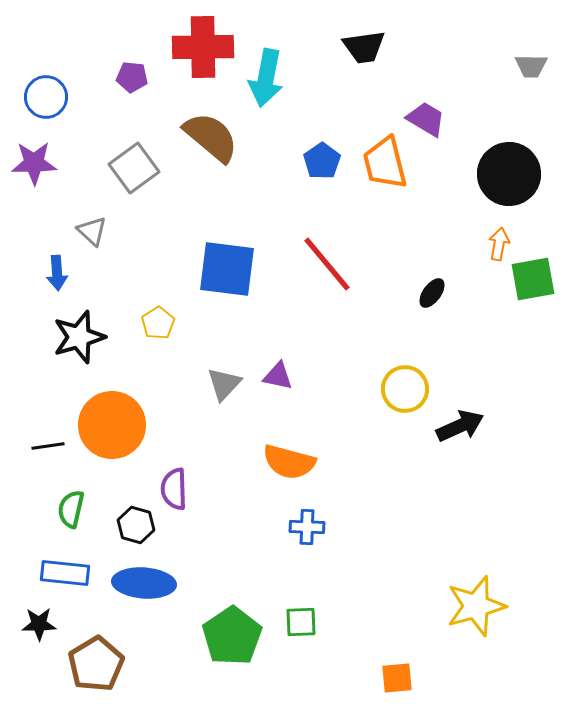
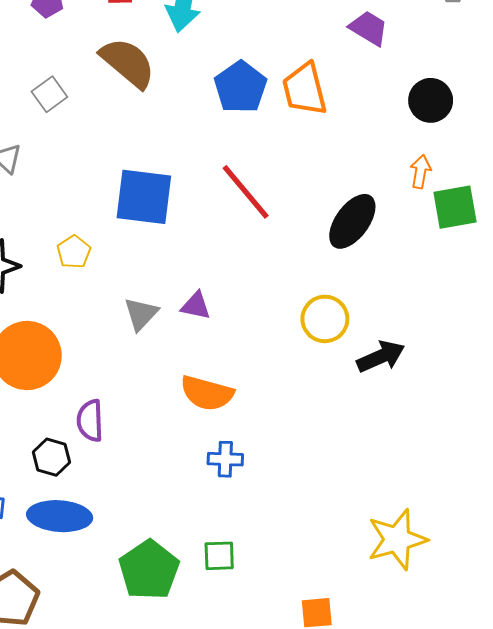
purple trapezoid: (426, 119) -> (369, 28), moved
blue pentagon: (322, 161) -> (241, 87), size x1.4
gray square: (134, 168) -> (49, 94), size x0.7
black circle: (509, 174) -> (431, 100), size x0.7
black ellipse: (432, 293) -> (352, 221), size x1.8

